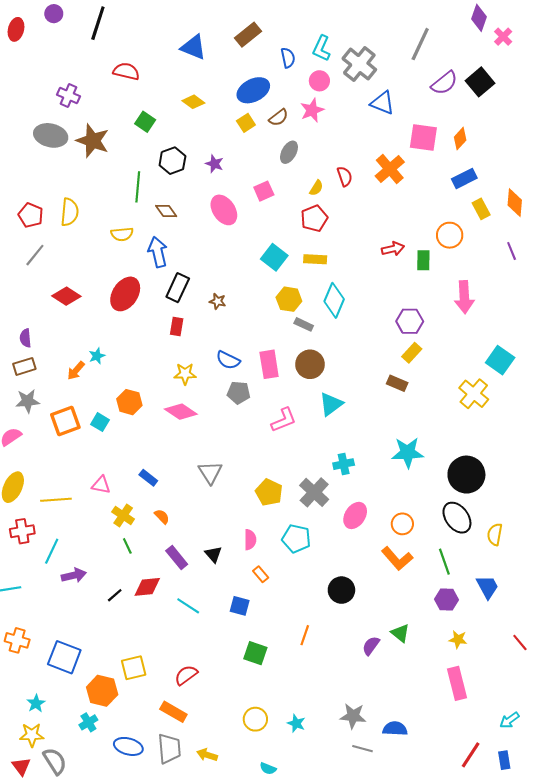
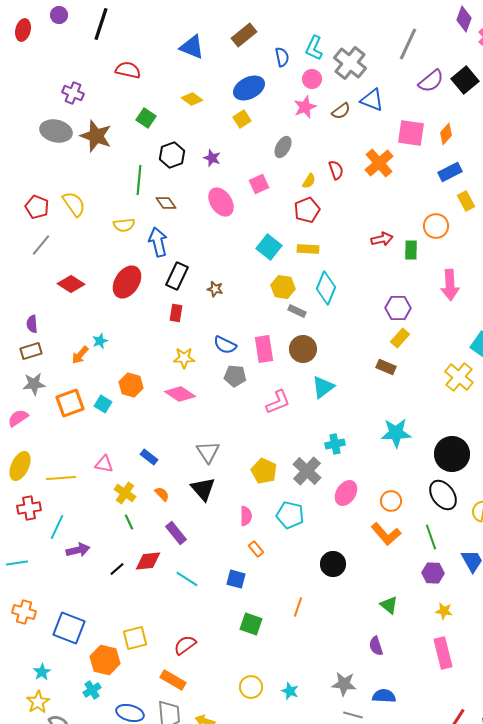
brown semicircle: (278, 118) -> (341, 111), moved
yellow semicircle: (70, 212) -> (74, 204), turned -40
black triangle: (213, 554) -> (203, 489), moved, size x1.5
purple semicircle: (371, 646) -> (376, 646), moved, turned -54
yellow star: (32, 735) -> (38, 702), turned -30

